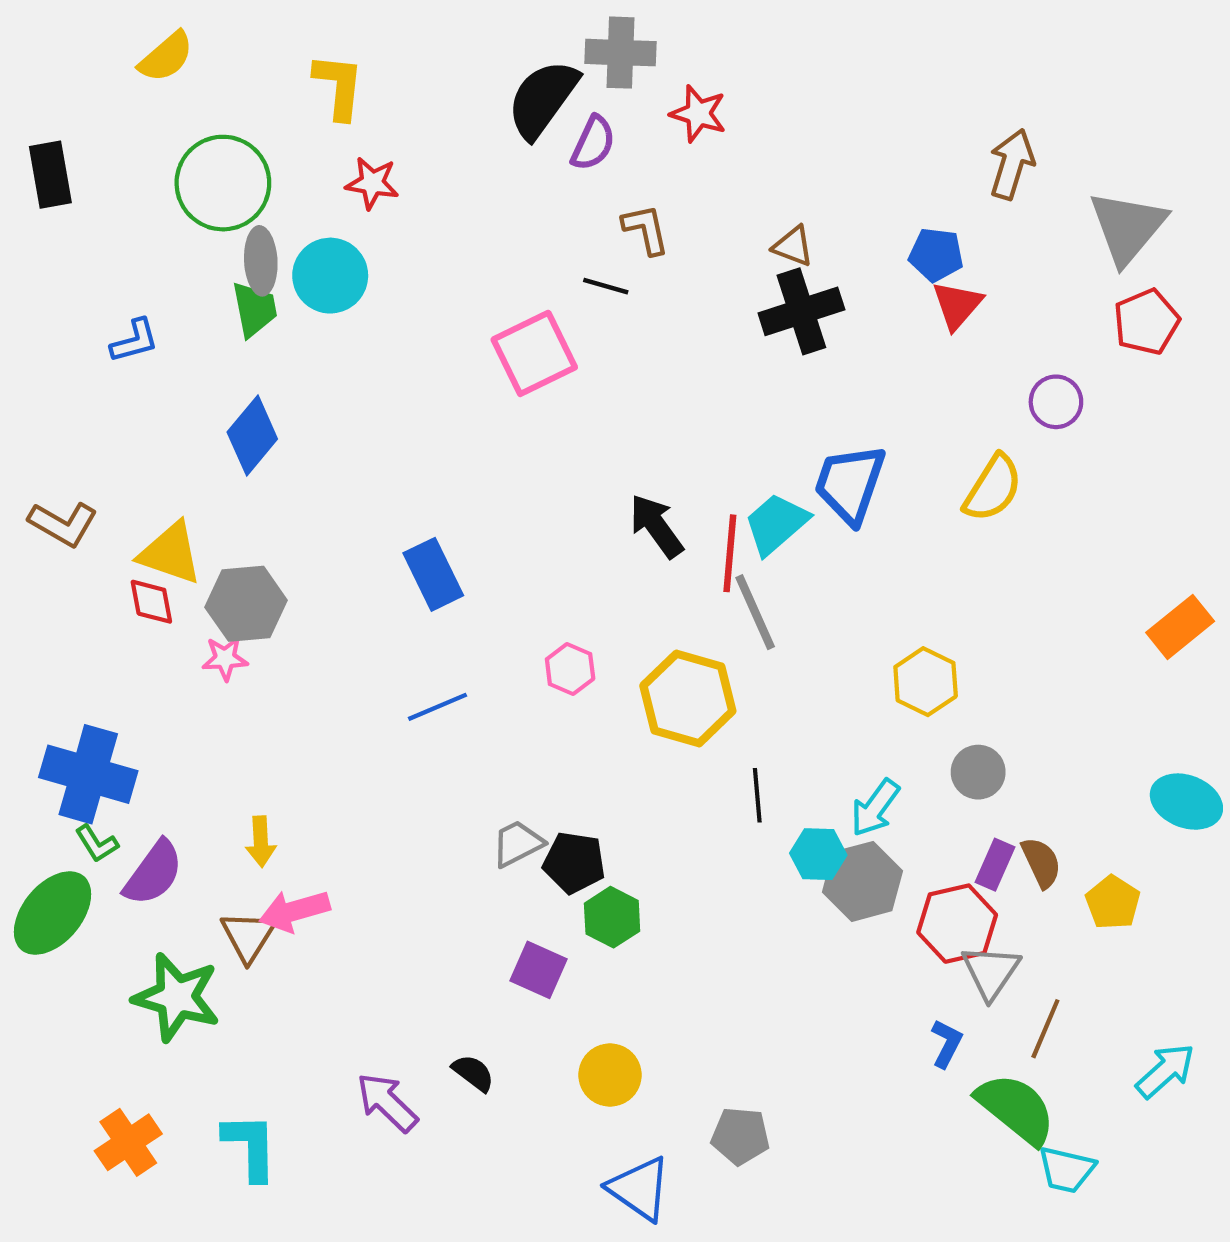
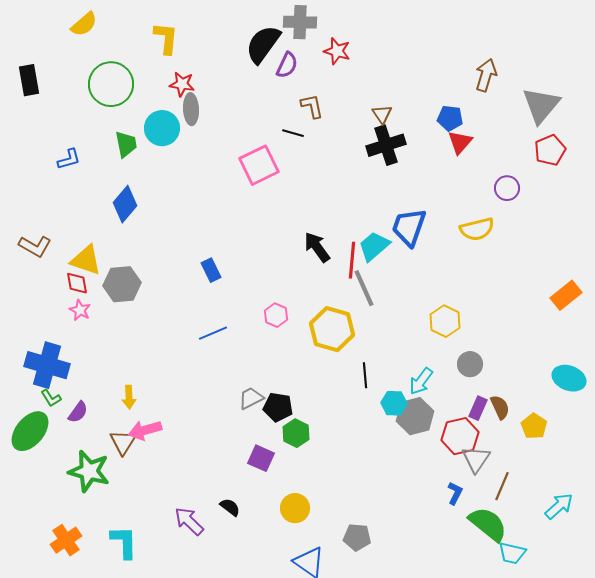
brown triangle: (793, 246) -> (382, 114), turned 35
gray ellipse: (261, 261) -> (191, 109), moved
yellow semicircle: (993, 488) -> (477, 229), turned 44
blue rectangle: (433, 574) -> (211, 270), size x0.7
pink star: (225, 658) -> (80, 310), moved, turned 30
purple semicircle: (153, 873) -> (78, 412), size x0.7

